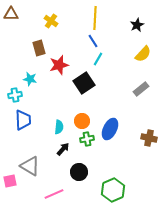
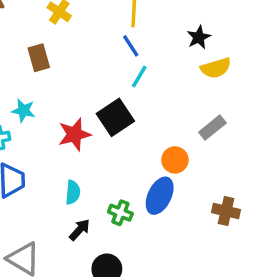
black star: (137, 25) -> (199, 37), moved
yellow semicircle: (143, 54) -> (216, 68), turned 30
red star: (59, 65) -> (75, 134), moved
orange circle: (82, 121) -> (175, 160), moved
green cross: (87, 139) -> (120, 213), turned 32

